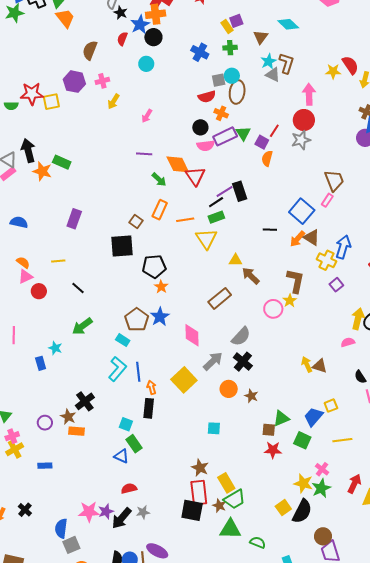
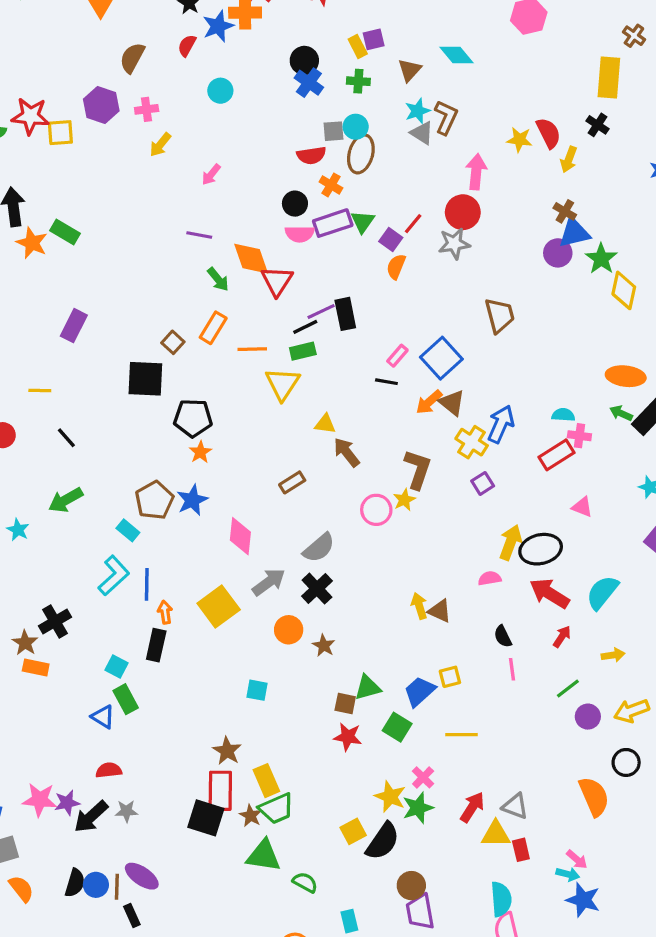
black circle: (153, 37) -> (304, 61), moved
pink rectangle: (327, 200) -> (397, 356), moved
brown rectangle: (220, 298) -> (292, 482), size x0.7

